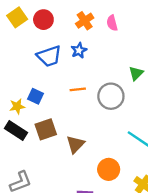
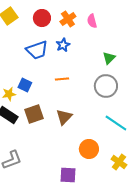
red circle: (43, 20) -> (42, 18), moved
green triangle: (136, 73) -> (109, 58), moved
gray circle: (111, 96) -> (106, 86), moved
brown triangle: (75, 144) -> (64, 117), moved

